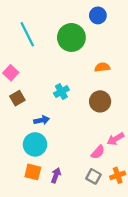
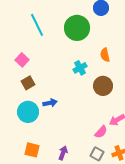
orange semicircle: (102, 67) -> (105, 55), turned -96
cyan cross: (61, 92) -> (80, 68), moved
cyan circle: (35, 144) -> (28, 112), moved
orange square: (33, 172) -> (32, 150), moved

